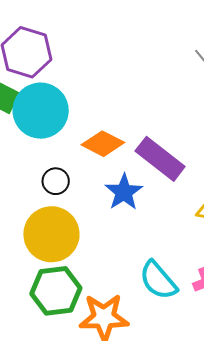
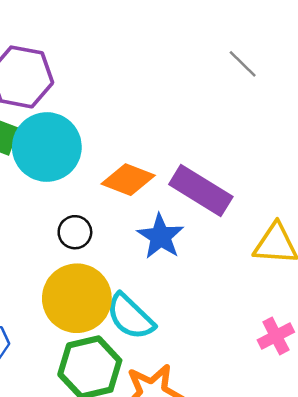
cyan semicircle: (158, 280) -> (130, 317), moved

